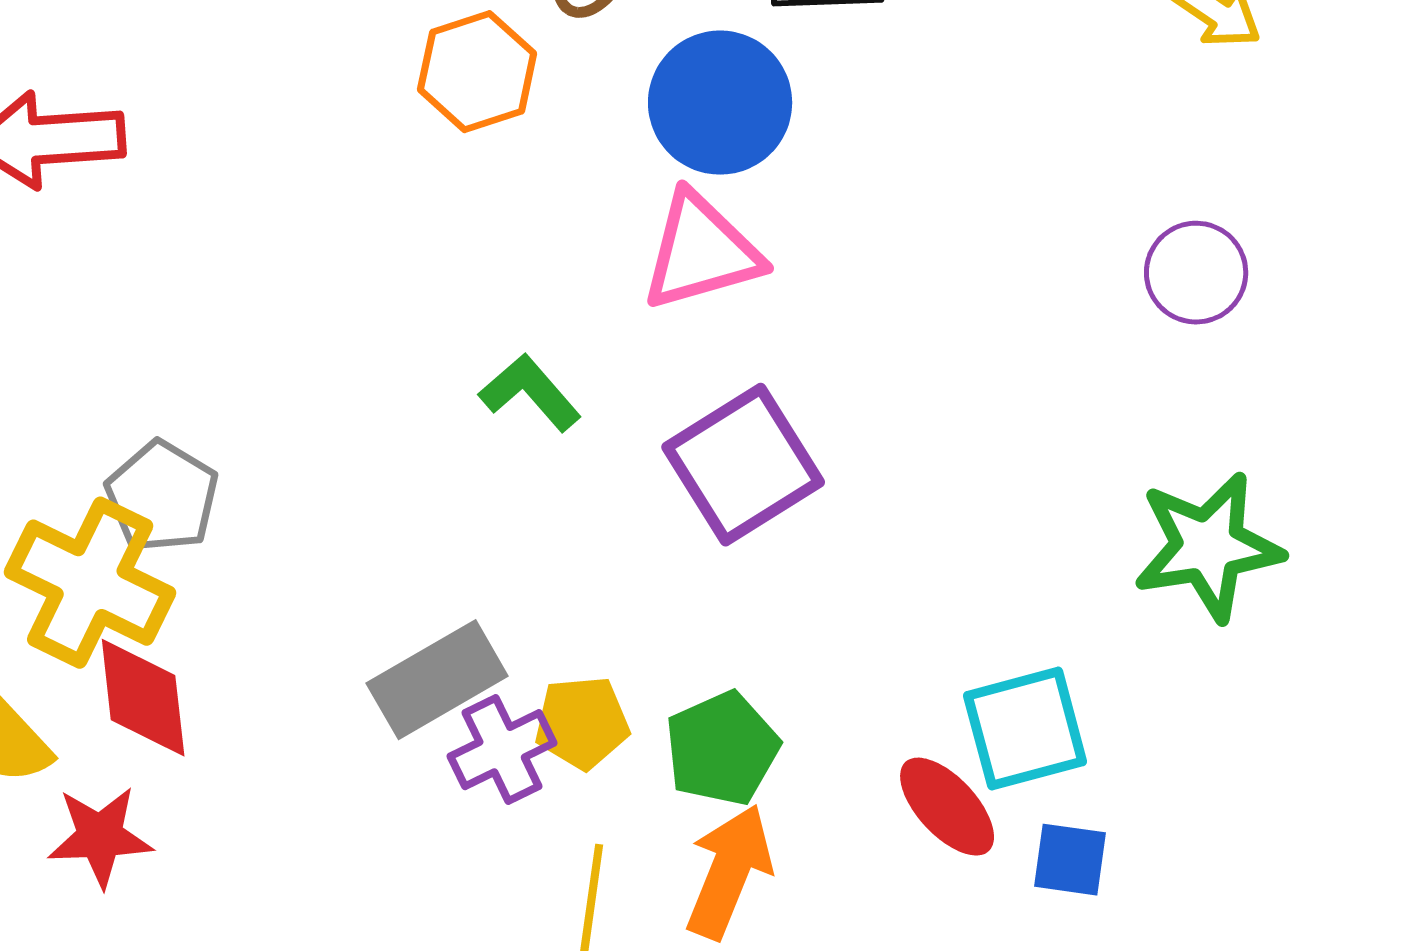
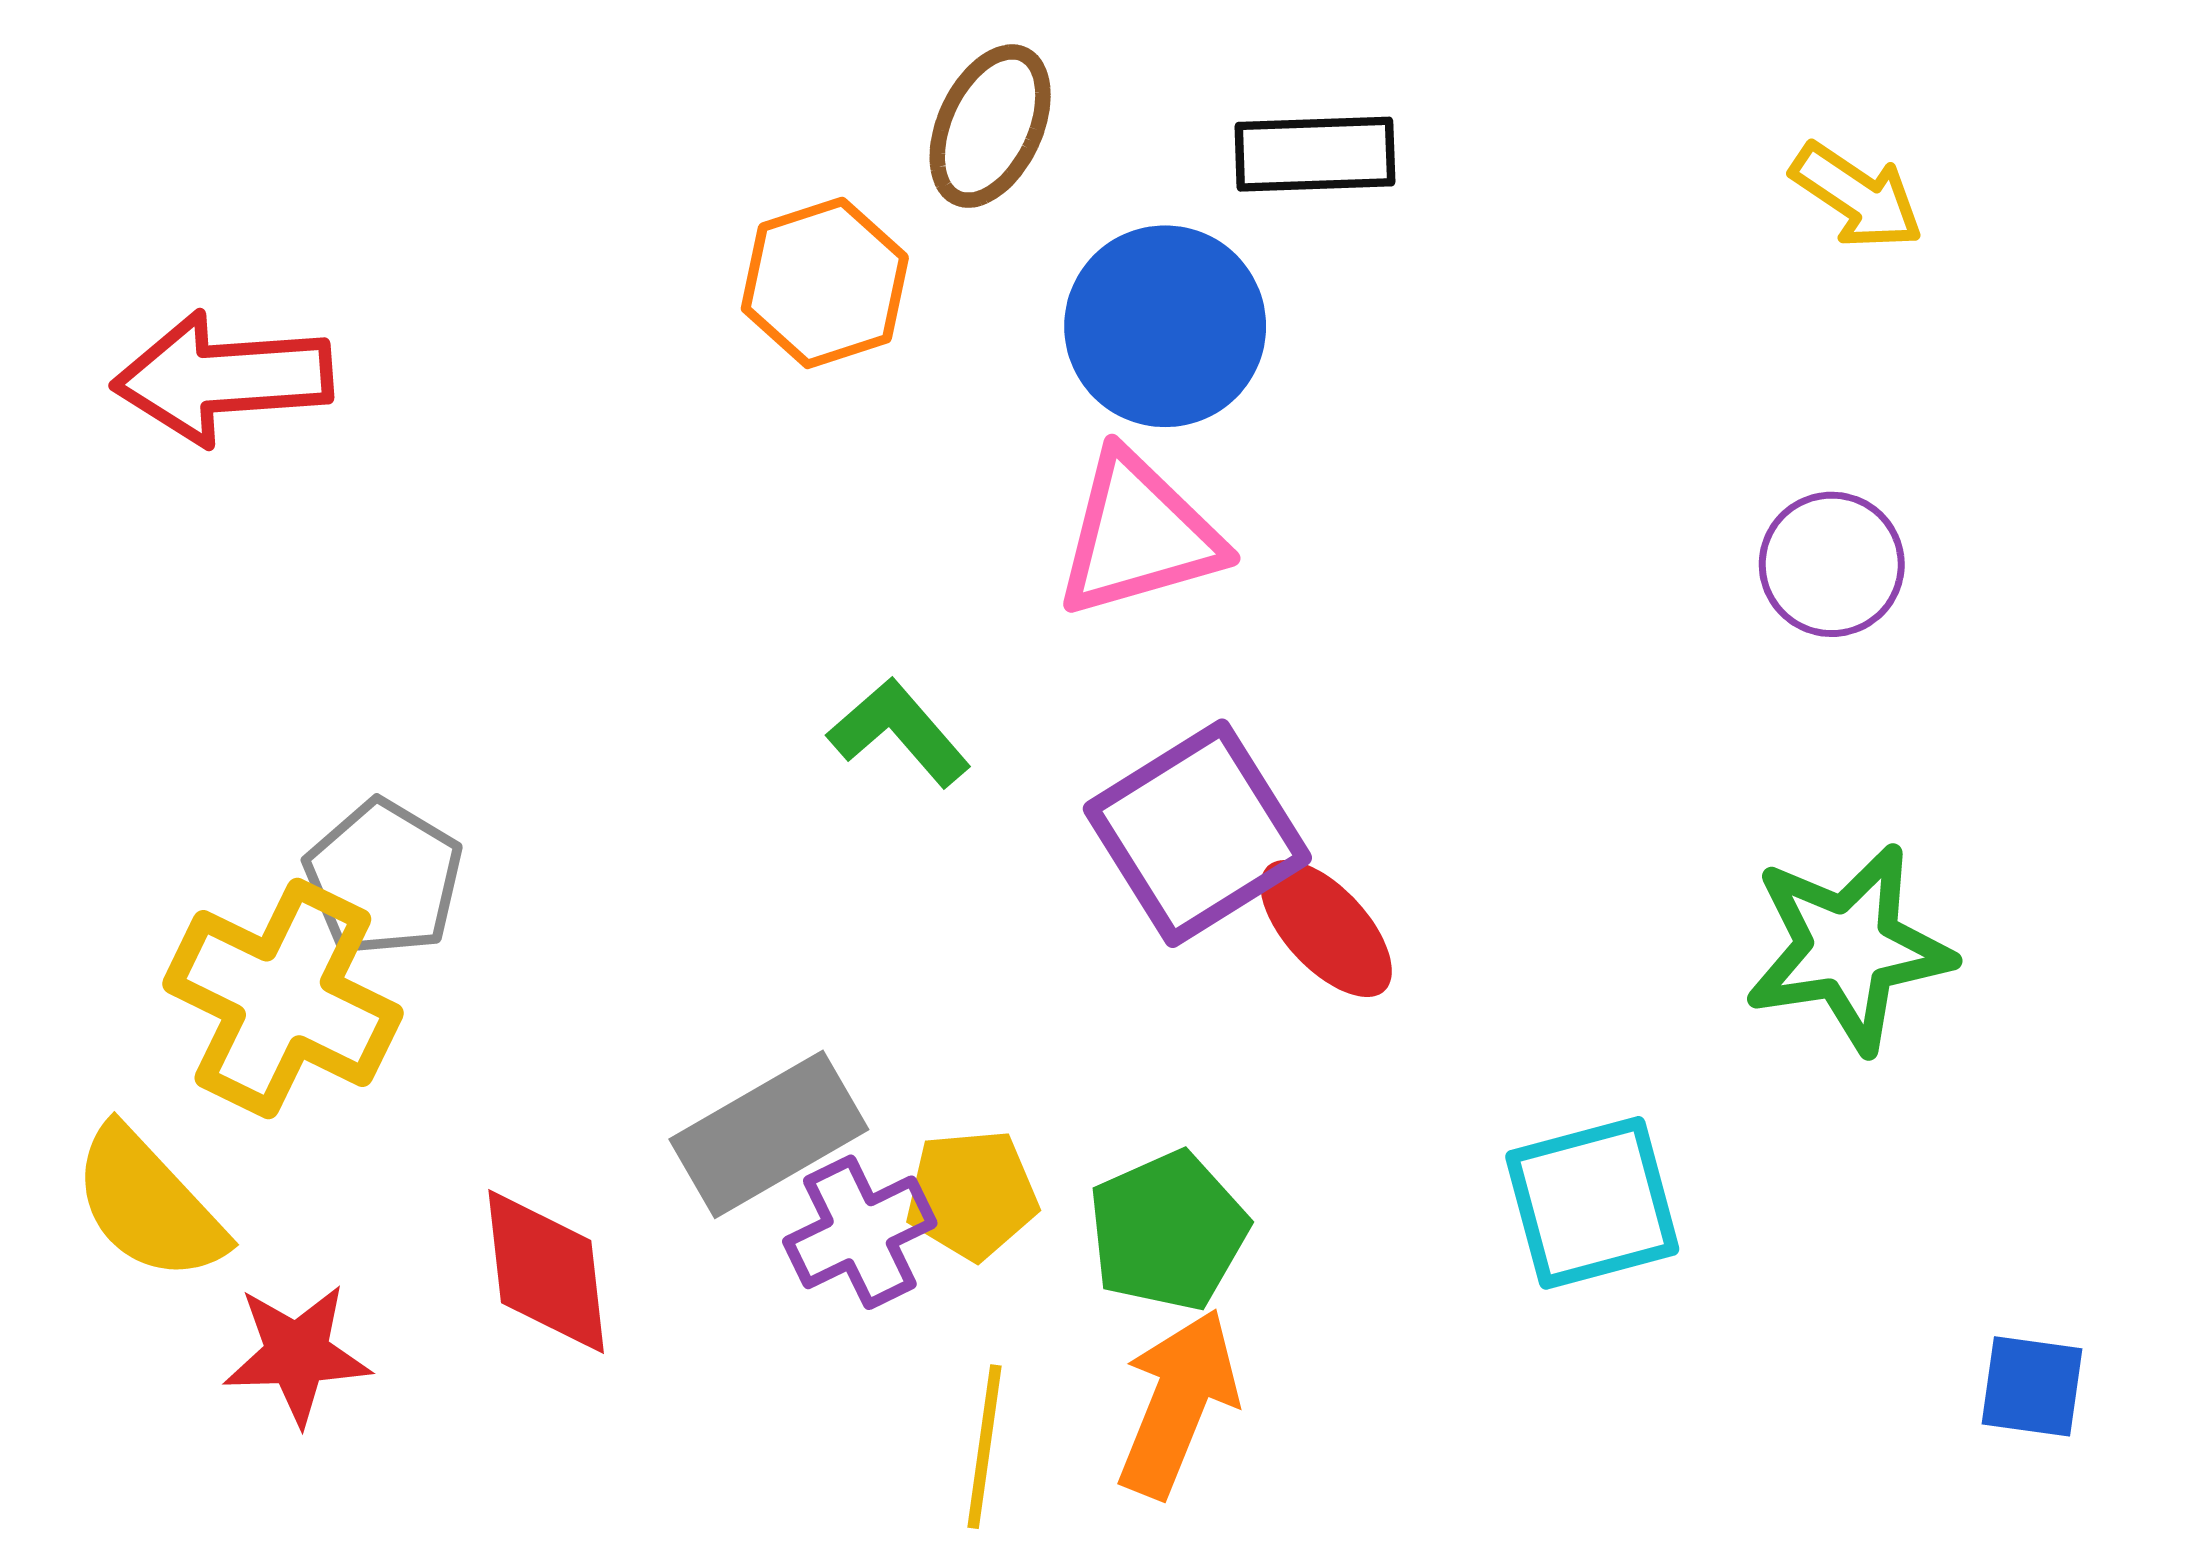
red diamond: (143, 698) -> (546, 1272), moved
red ellipse: (947, 807) -> (1326, 928), moved
blue square: (1070, 860) -> (2032, 1386), moved

